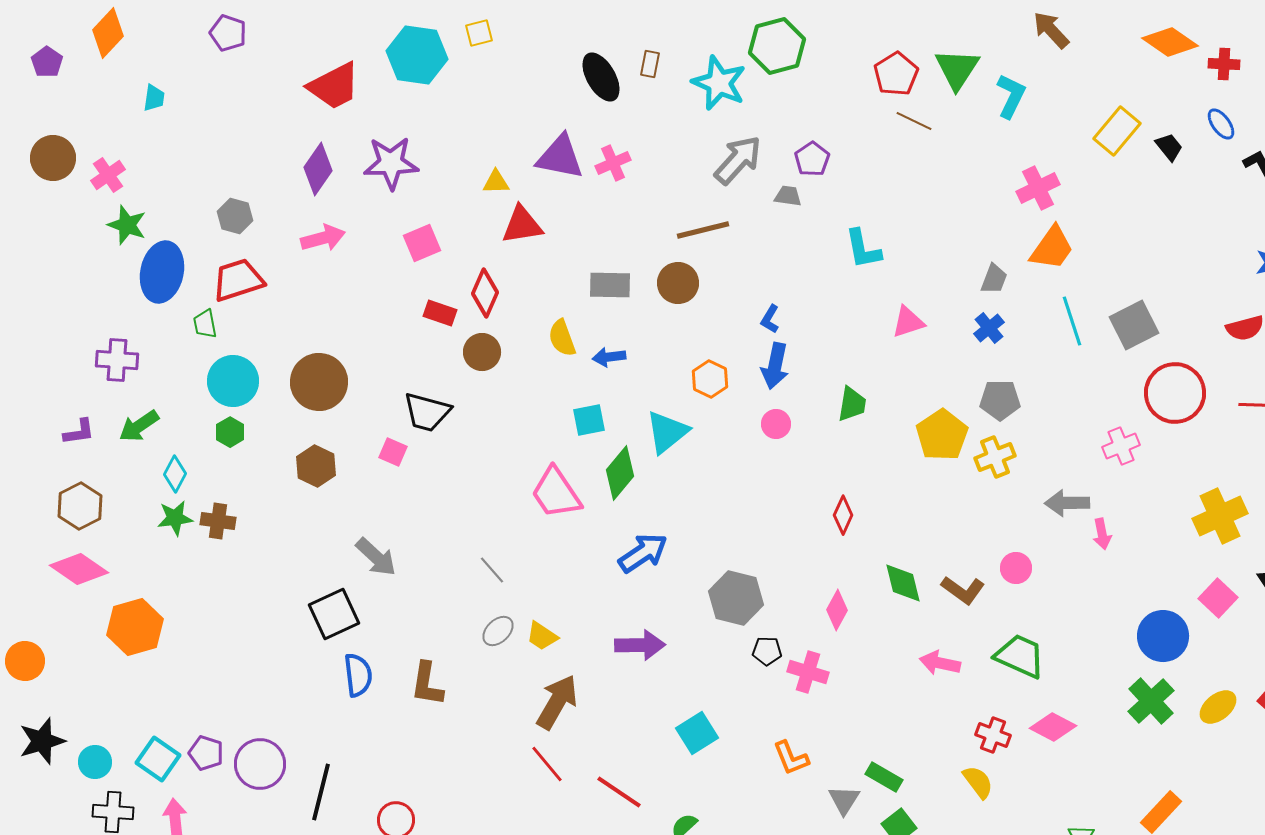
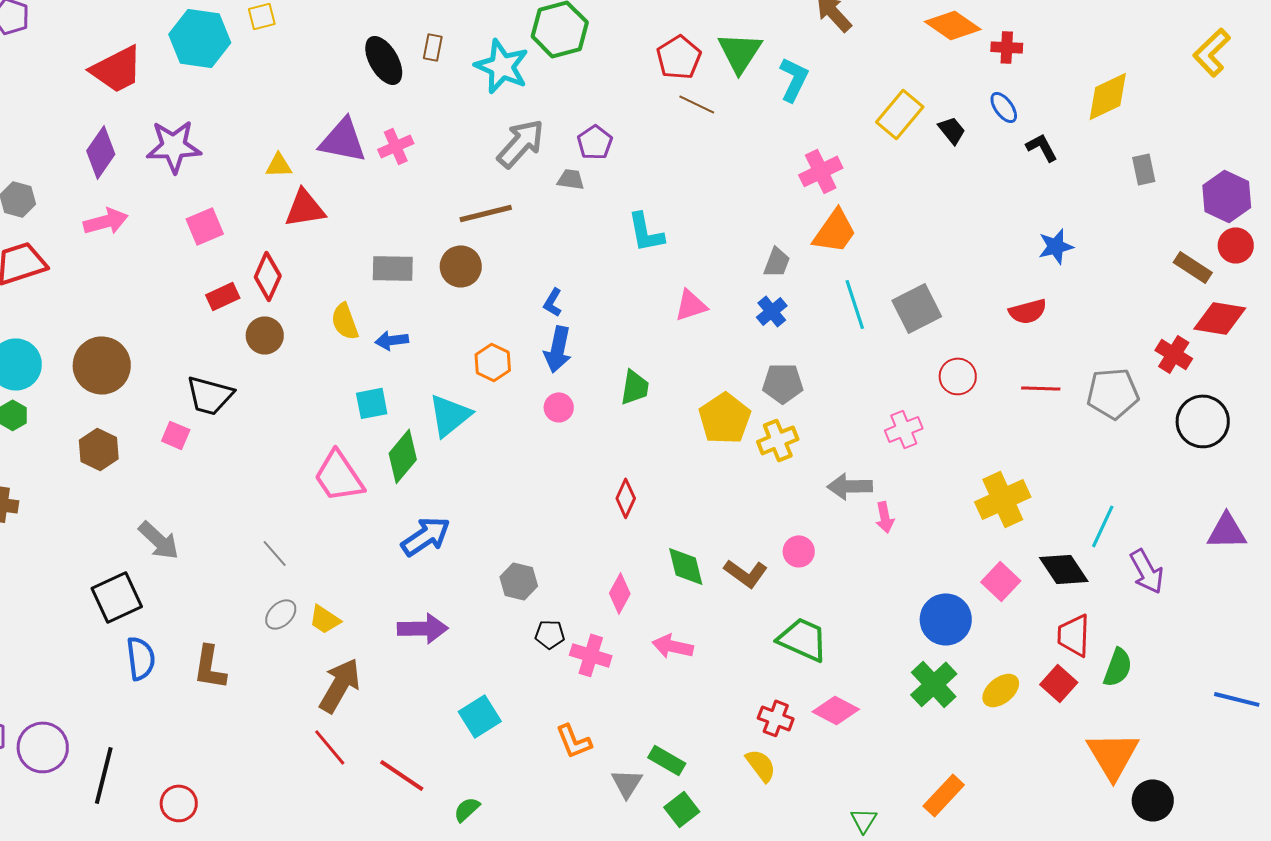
red rectangle: (440, 313) -> (223, 296), turned -44
red circle: (1175, 393) -> (958, 376), size x0.6
gray hexagon: (736, 598) -> (519, 581), size x0.7
pink arrow: (940, 663) -> (673, 646), moved

